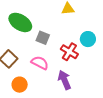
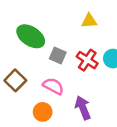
red cross: (69, 52) -> (87, 60), moved
orange circle: (20, 85) -> (43, 112), moved

